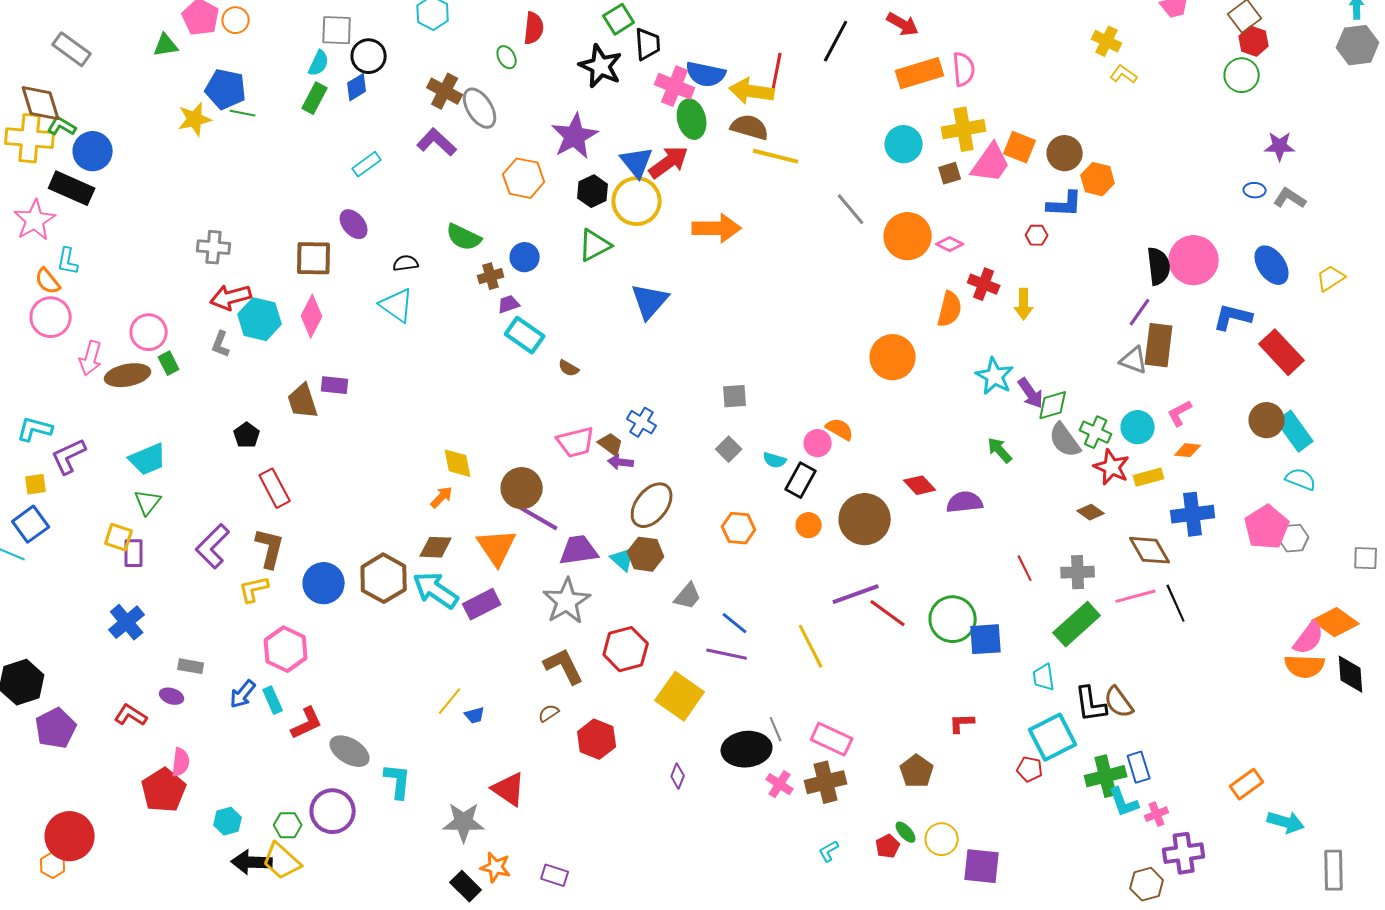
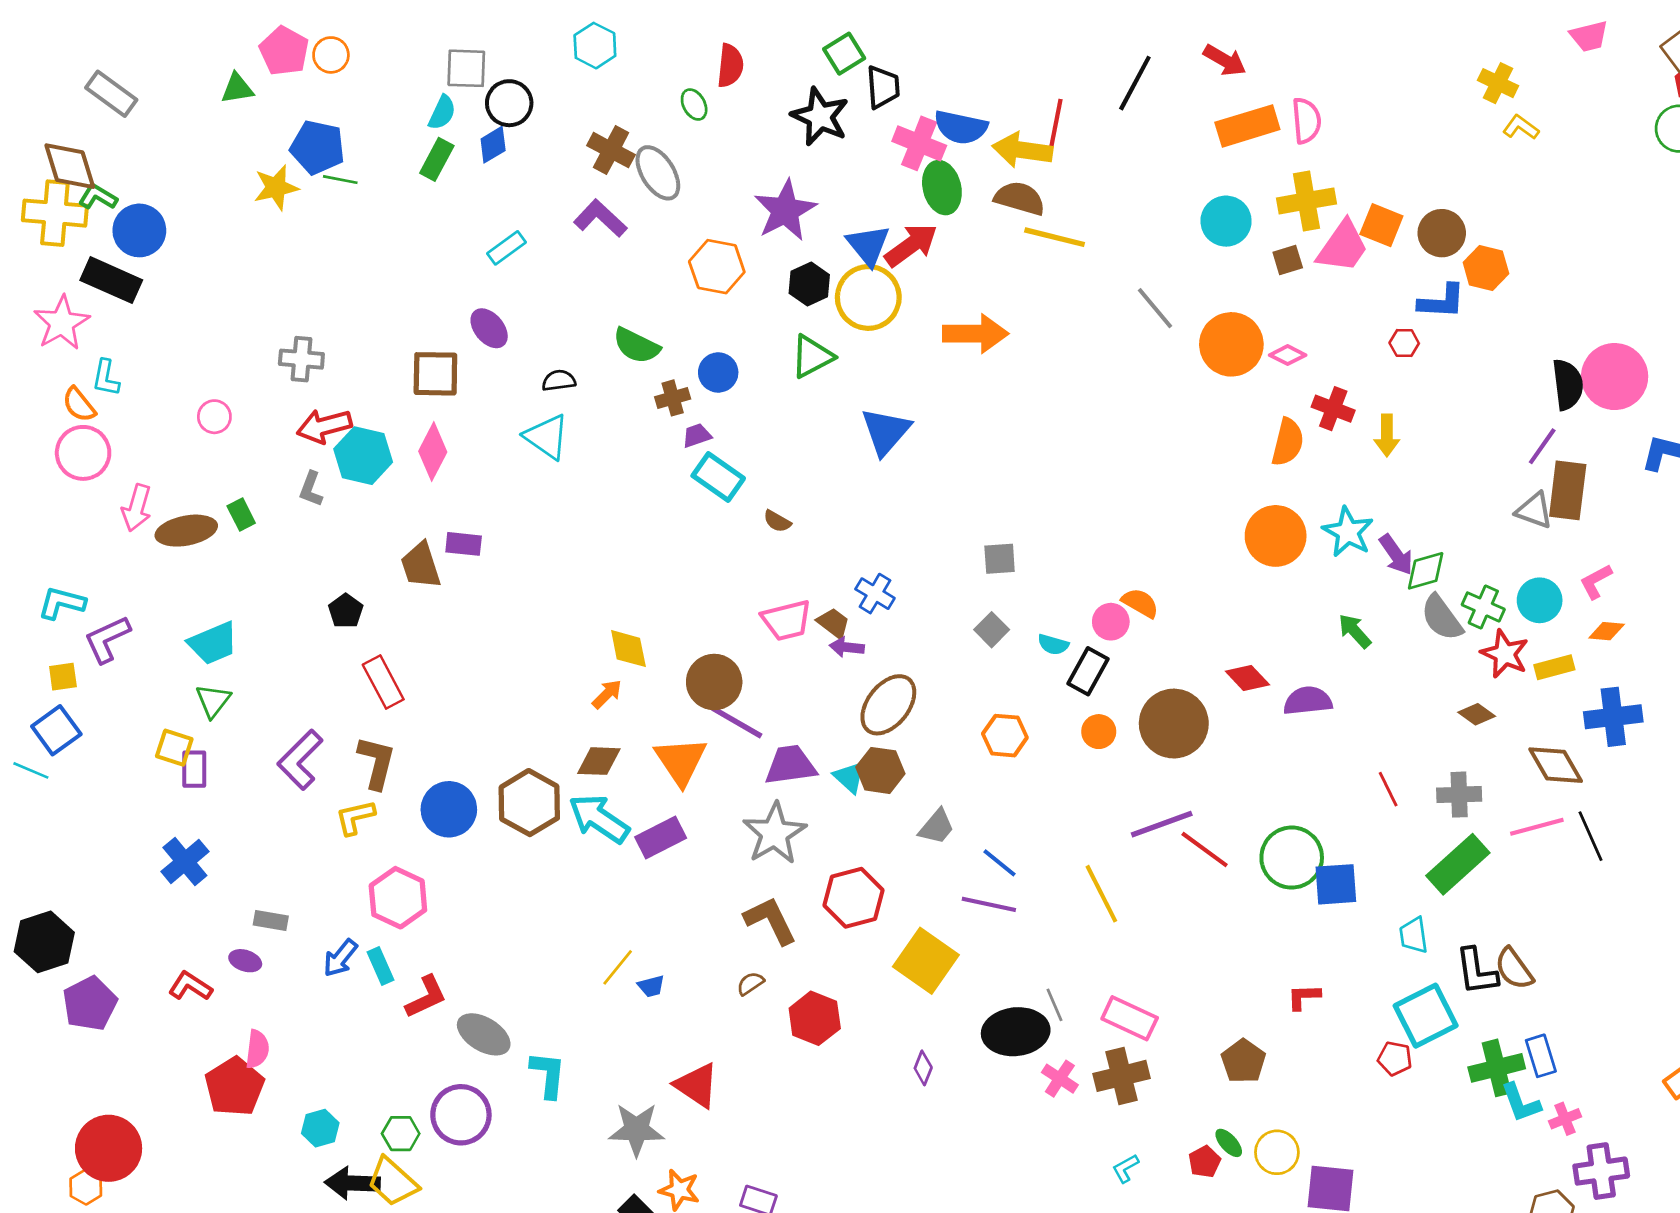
pink circle: (149, 332) -> (214, 417), moved, size x0.7
orange circle: (893, 357) -> (1276, 536), moved

